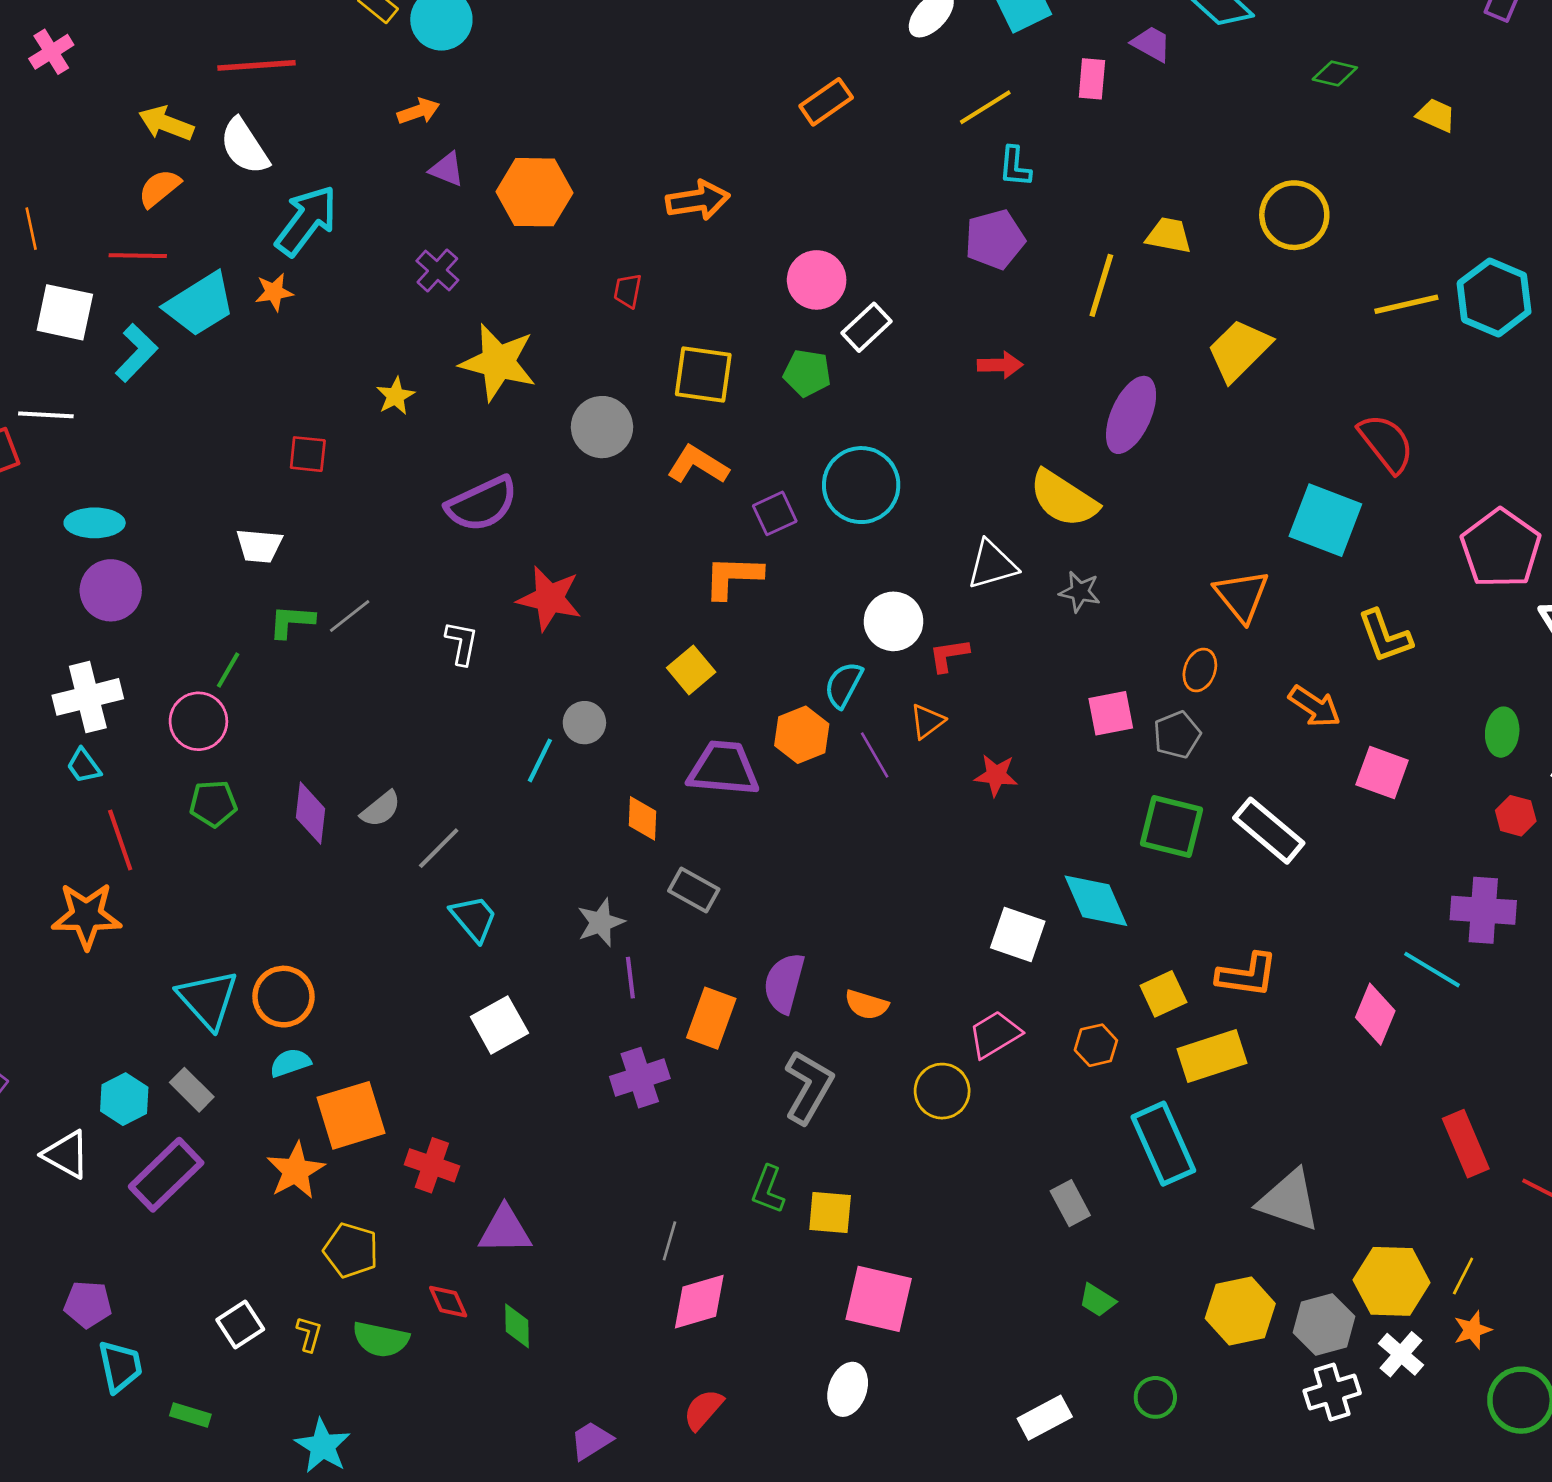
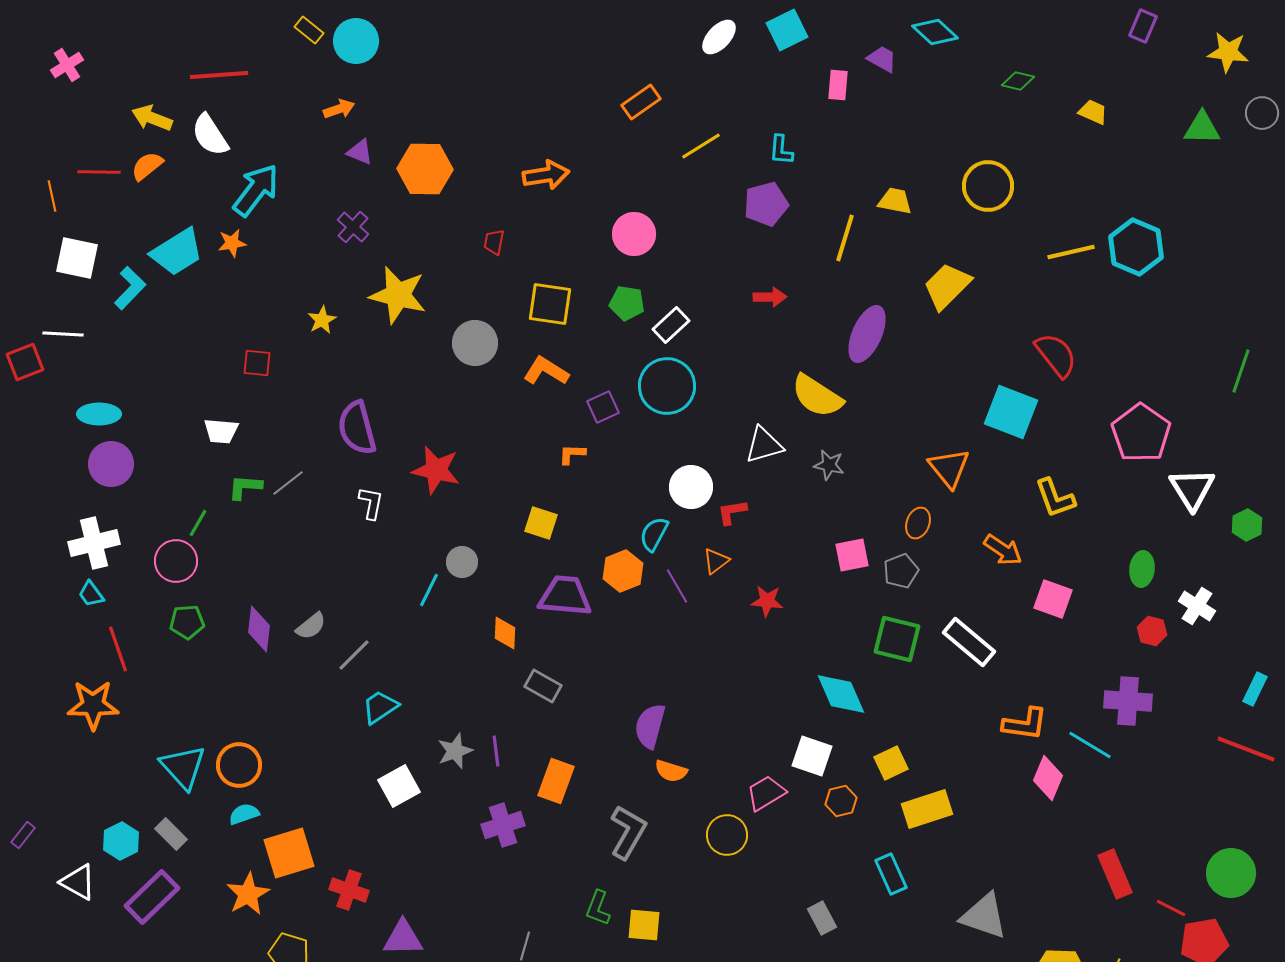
yellow line: (985, 107) -> (701, 146), moved
red line: (138, 256) -> (99, 172), moved
white rectangle: (867, 327) -> (671, 325), moved
purple semicircle: (482, 504) -> (357, 428), moved, turned 100
orange L-shape: (733, 577) -> (572, 454), size x0.6
yellow square: (691, 670) -> (541, 523), turned -32
cyan trapezoid: (474, 918) -> (380, 707), turned -84
gray star: (601, 922) -> (455, 751), moved
white square: (1018, 934) -> (812, 756), moved
orange L-shape: (1247, 975) -> (1025, 724), moved
purple semicircle: (784, 983) -> (650, 726), moved
cyan rectangle: (1163, 1144) -> (891, 874), size x0.7

